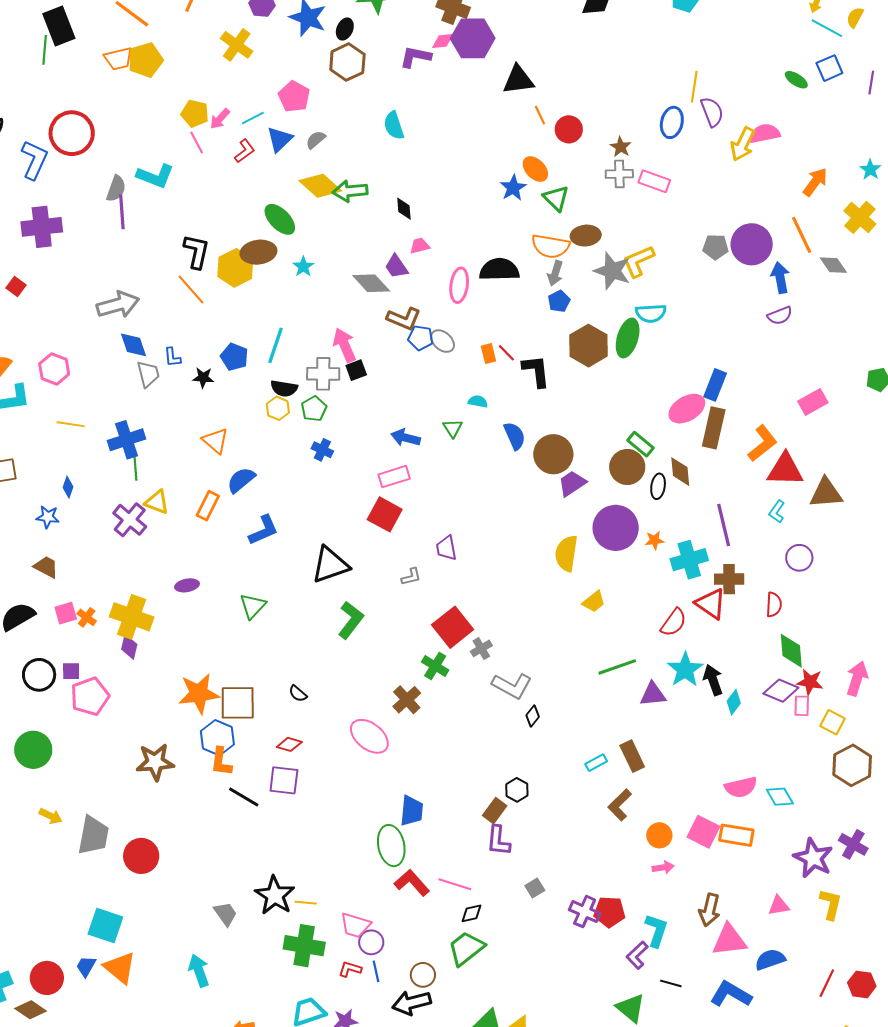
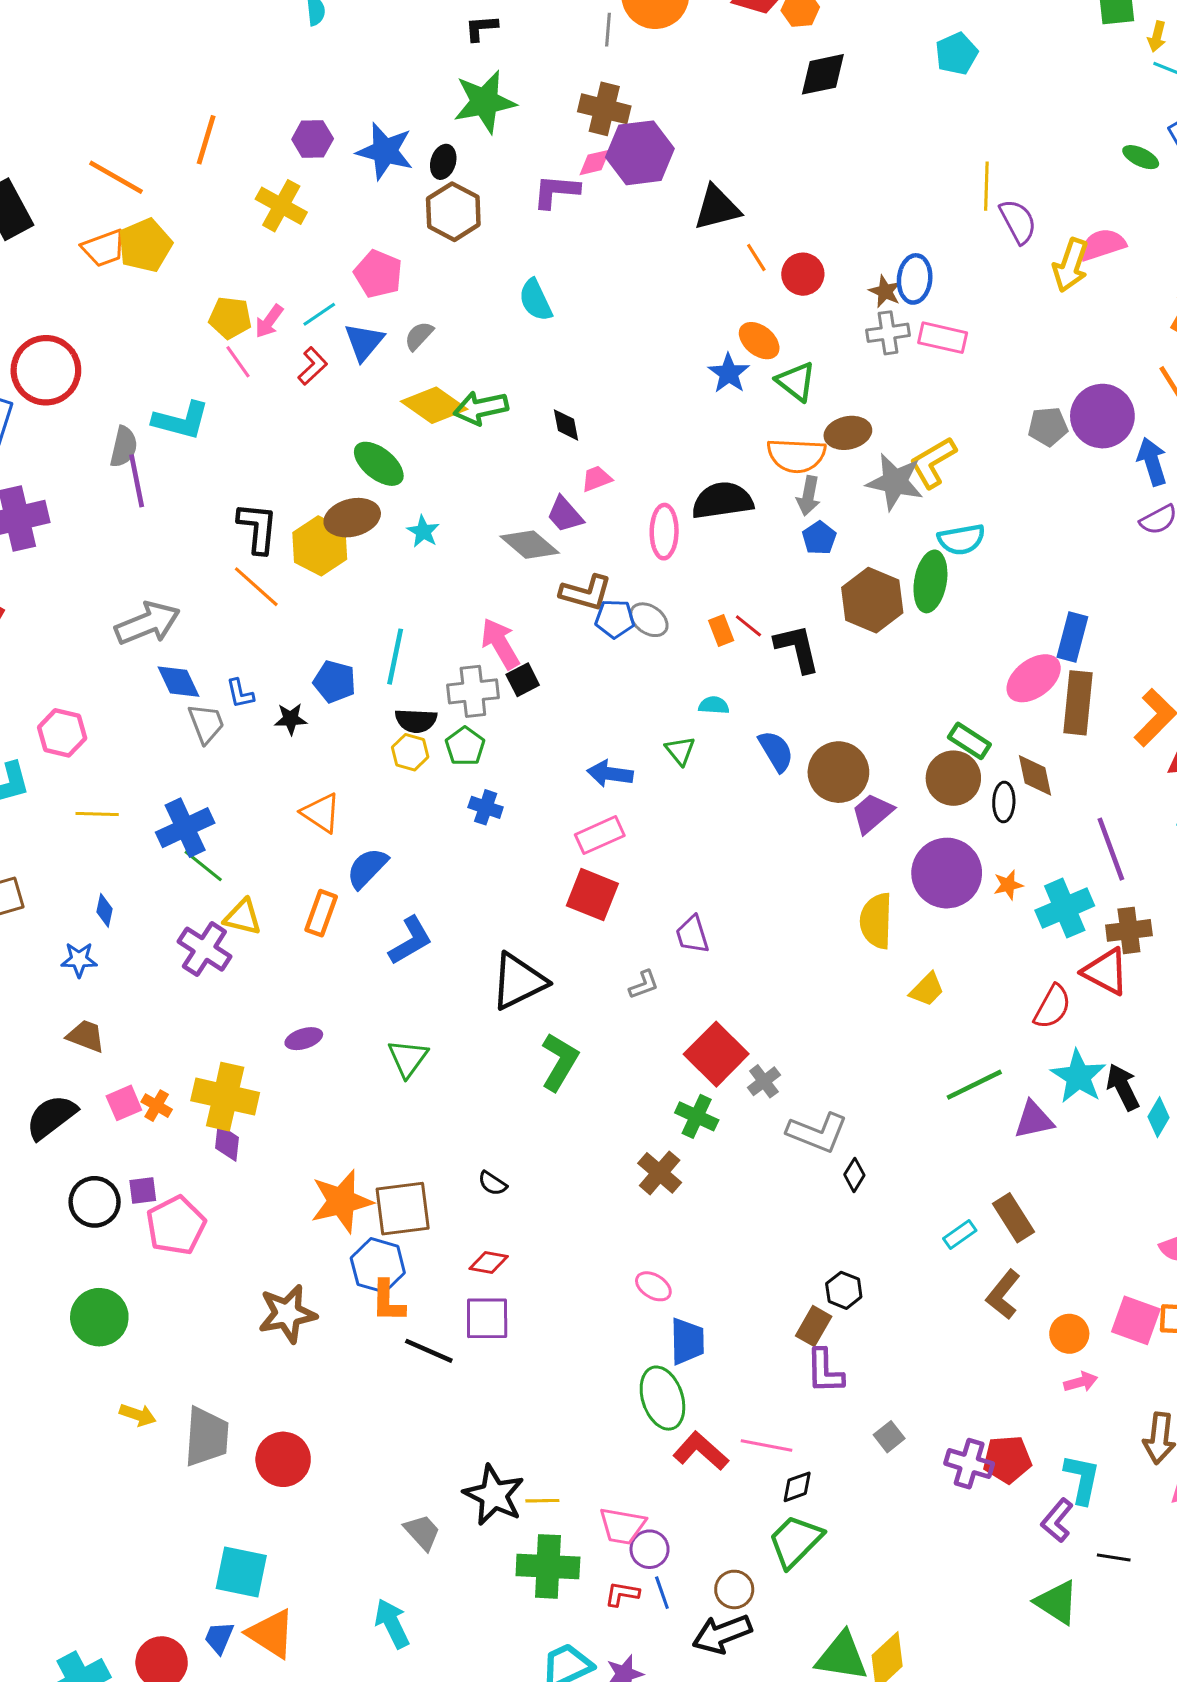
blue ellipse: (672, 122) -> (915, 279), moved
green line: (135, 466) -> (203, 866), turned -40
pink ellipse: (369, 736) -> (653, 1286), moved, size x0.6

